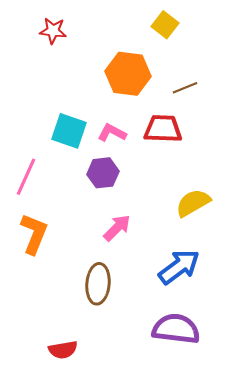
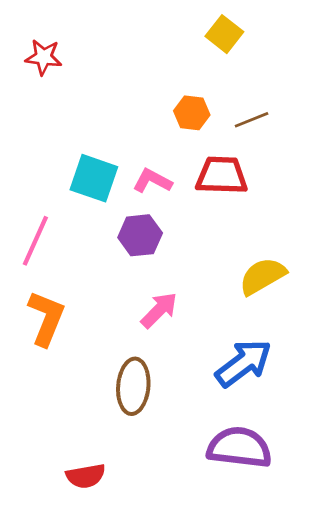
red star: (53, 31) -> (44, 57), moved
orange hexagon: (128, 74) -> (192, 113), moved, size x0.6

